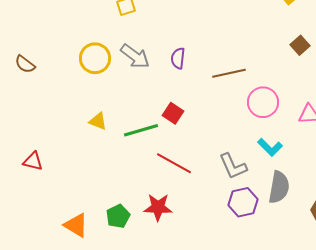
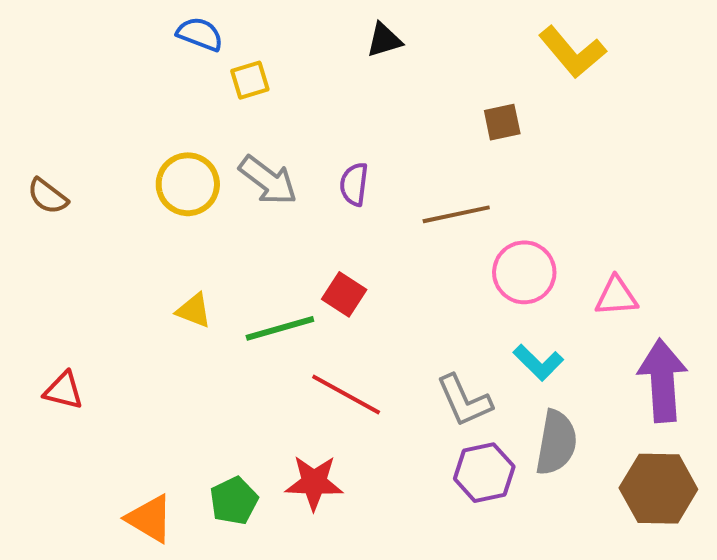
brown square: (300, 45) -> (502, 122), moved, turned 30

